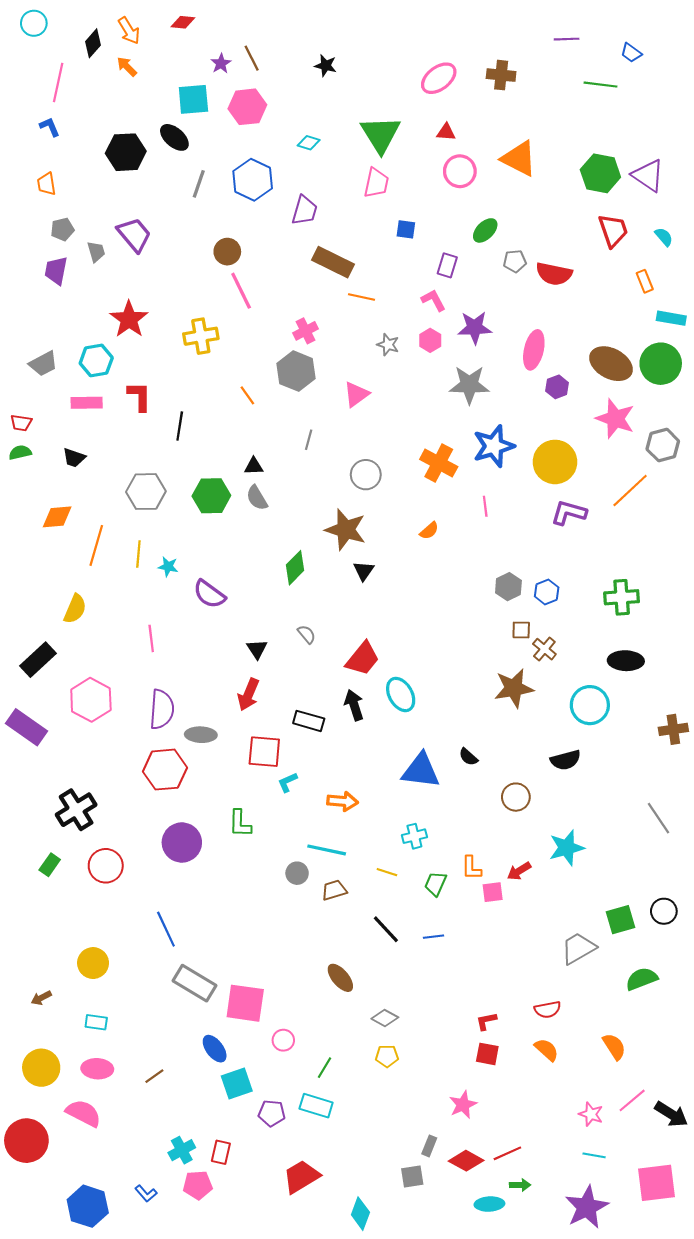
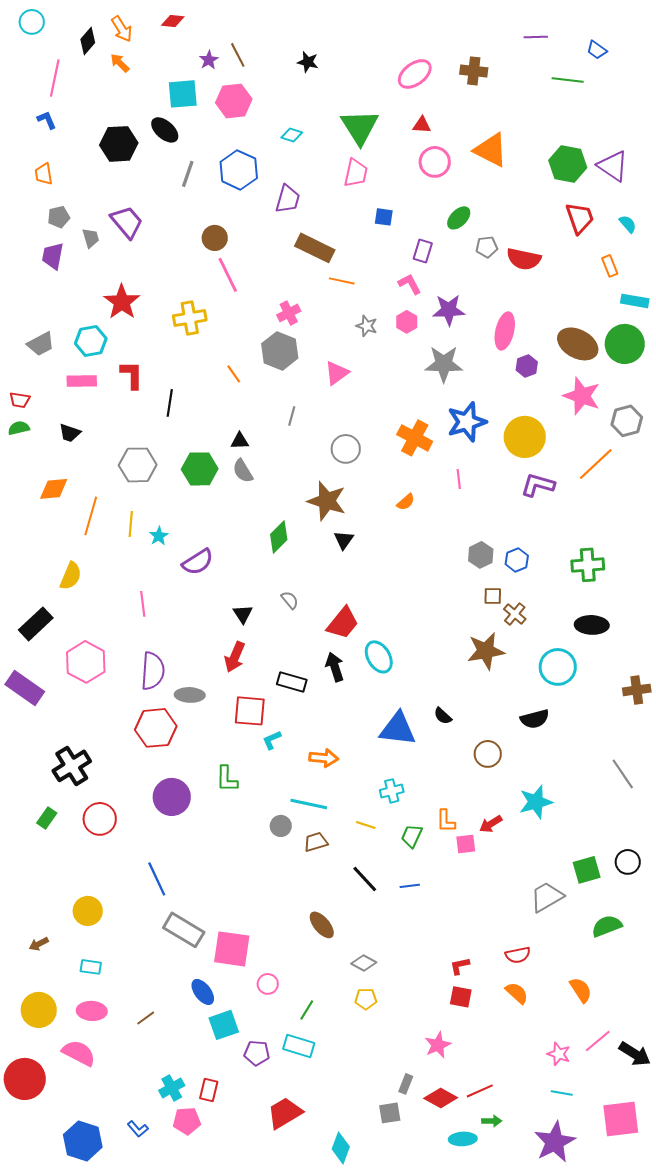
cyan star: (168, 567) -> (159, 536), turned 30
purple semicircle: (209, 594) -> (198, 562), turned -68

